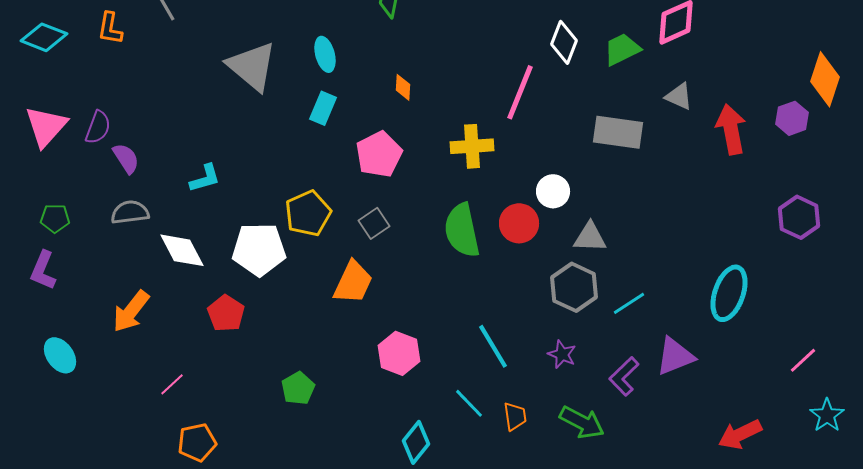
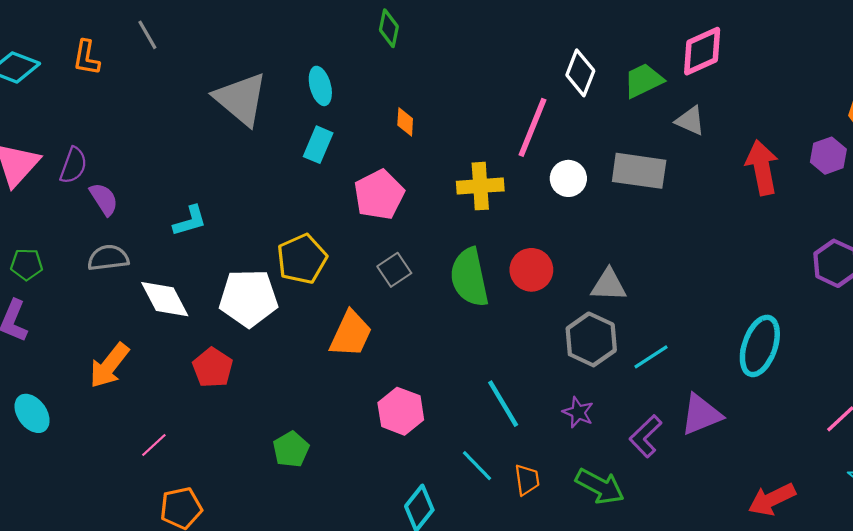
gray triangle: (679, 96) -> (690, 121), moved
white circle: (553, 191) -> (568, 178), moved
gray square: (374, 223) -> (394, 270), moved

